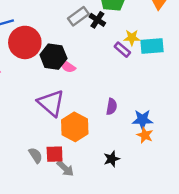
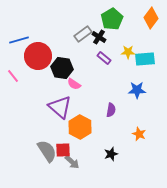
purple rectangle: (122, 50) -> (104, 58), moved
pink semicircle: (68, 66) -> (74, 84), moved
blue star: (143, 120) -> (137, 90), moved
gray semicircle: (36, 155) -> (47, 151), size x1.6

